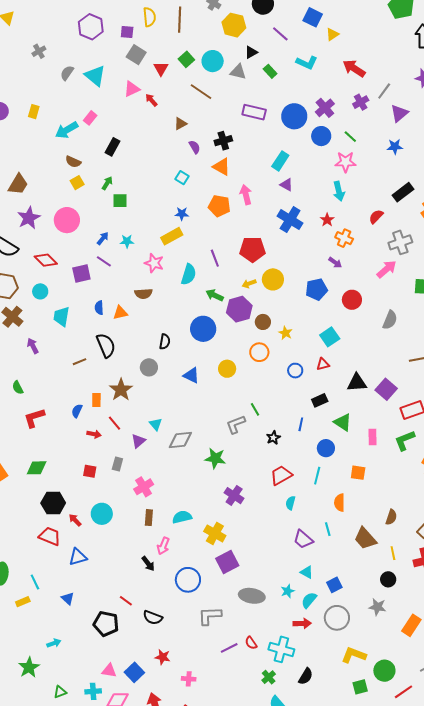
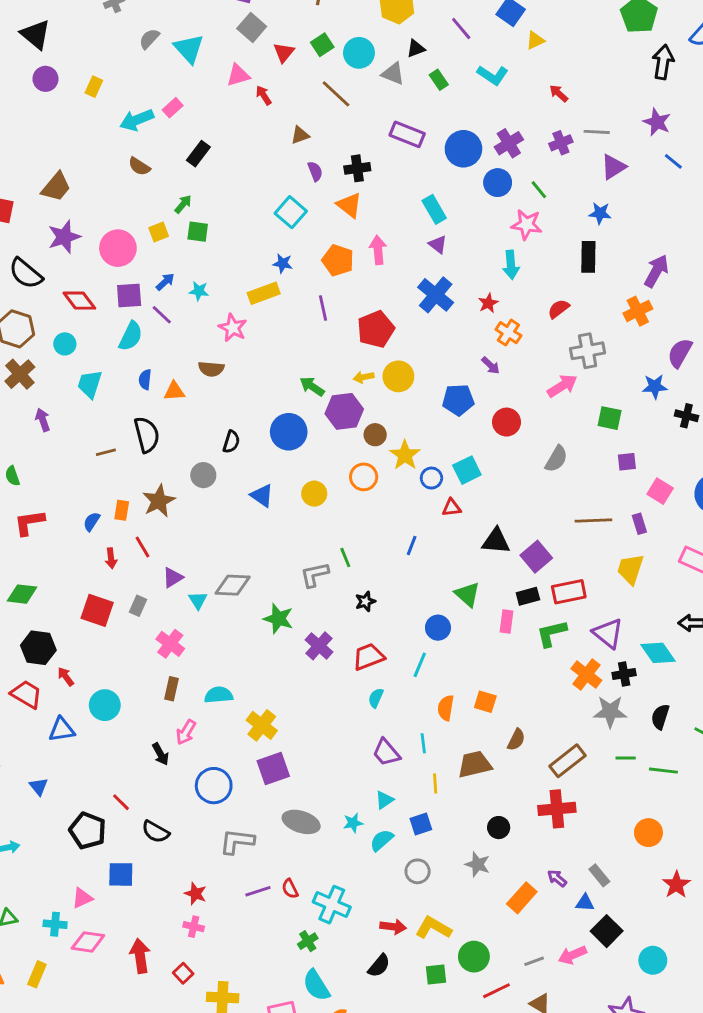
red arrow: (354, 68) -> (559, 93), size x0.6
gray line: (384, 91) -> (597, 132), turned 48
cyan rectangle: (280, 161) -> (434, 209), turned -72
cyan square: (182, 178) -> (291, 212), size x1.5
yellow square: (77, 183) -> (159, 232), moved
black rectangle: (403, 192) -> (588, 257), moved, turned -60
red pentagon: (252, 249) -> (376, 329), turned -30
purple line: (215, 258) -> (323, 308), moved
purple square: (81, 273) -> (129, 296), moved
cyan semicircle: (189, 274) -> (131, 336), moved
yellow star: (285, 333) -> (405, 455), size x1.5
blue circle: (295, 371) -> (431, 478), moved
black rectangle: (320, 400) -> (528, 596), moved
cyan triangle: (156, 424) -> (198, 600), moved
blue line: (301, 424) -> (412, 545), moved
red arrow: (94, 434) -> (111, 558), turned 64
red square: (90, 471) -> (97, 610), size x1.6
orange square: (358, 473) -> (485, 702), moved
pink cross: (144, 487) -> (170, 644), turned -30
purple cross: (234, 496) -> (319, 646), moved
cyan circle: (102, 514) -> (105, 705), moved
brown trapezoid: (365, 538) -> (475, 764), turned 110
yellow line: (393, 553) -> (435, 783), moved
cyan triangle: (307, 572) -> (384, 800), turned 48
gray circle: (337, 618) -> (418, 871), size x0.7
red arrow: (302, 623) -> (393, 927), moved
red star: (163, 657) -> (196, 894), moved
pink triangle: (109, 671) -> (82, 898), turned -42
blue square: (134, 672) -> (121, 874), moved, turned 36
black semicircle: (306, 676) -> (379, 966), moved

